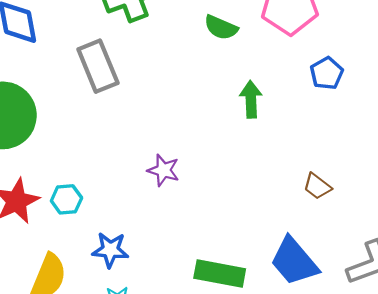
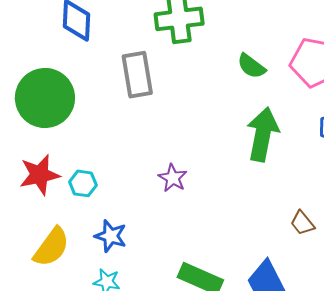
green arrow: (251, 99) -> (263, 134), size x1.6

